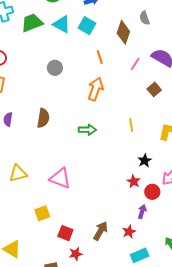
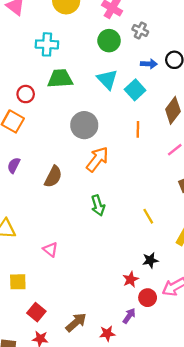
green trapezoid: (32, 23) -> (60, 79), moved
gray circle: (55, 68) -> (84, 125), size x1.5
orange arrow: (95, 89) -> (97, 159), moved
yellow line: (131, 125) -> (148, 216), turned -40
green arrow: (87, 130) -> (98, 205), turned 54
pink triangle: (60, 178) -> (50, 249), size x0.6

